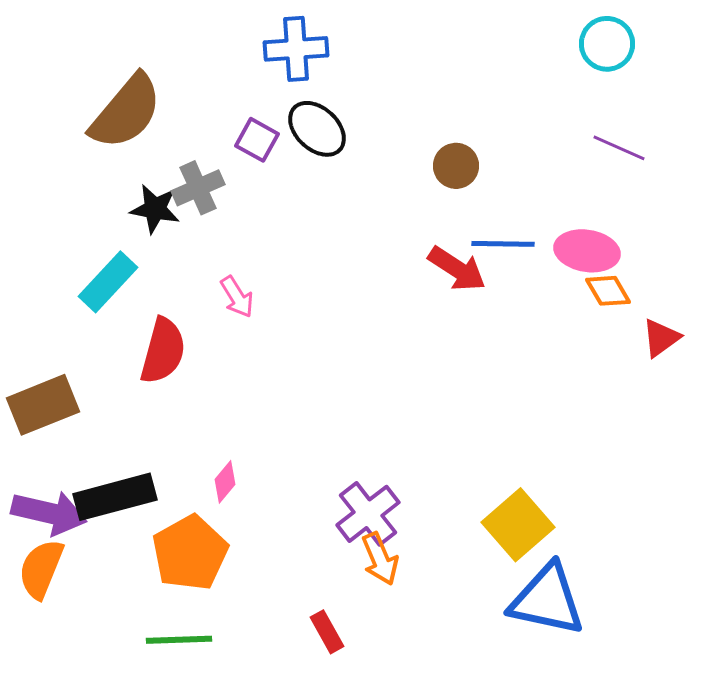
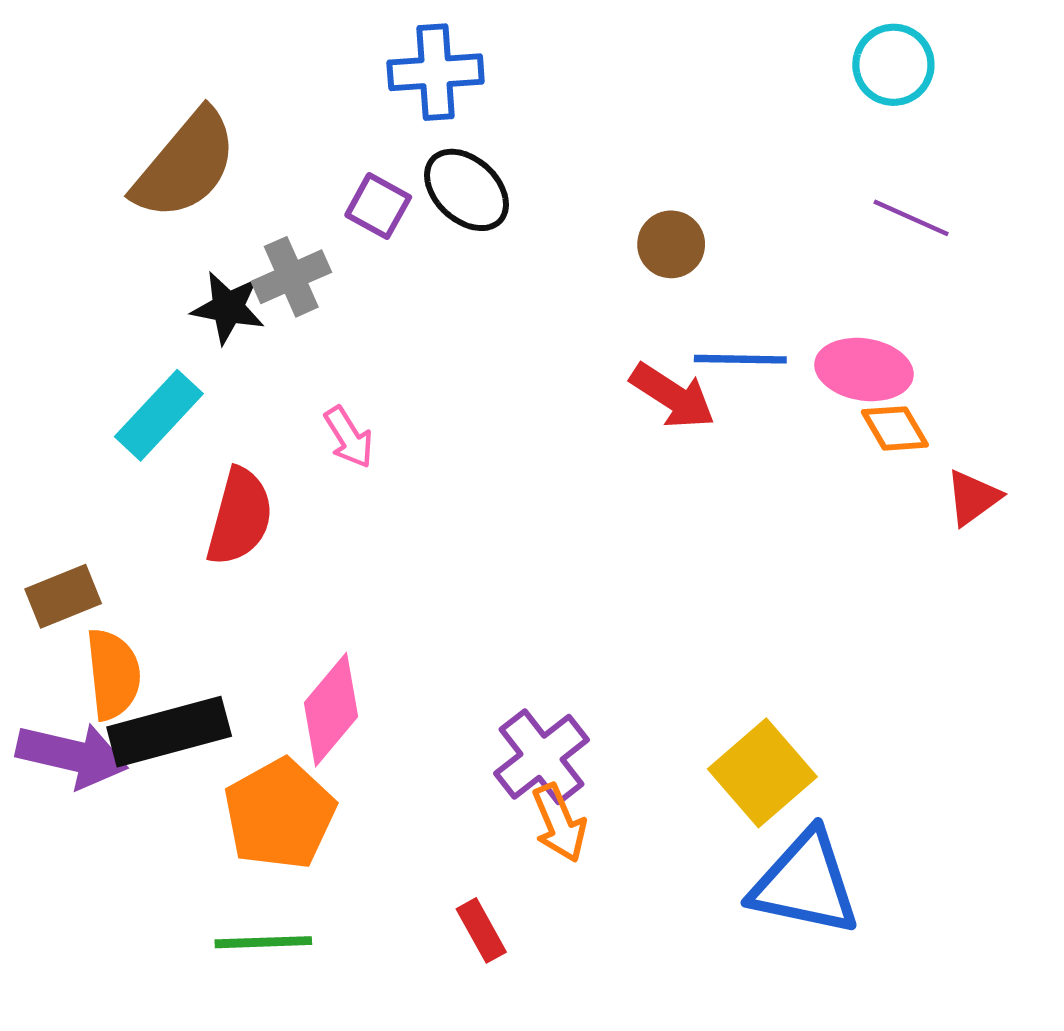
brown rectangle: (43, 405) -> (63, 596), size x0.7
pink diamond: (225, 482) -> (331, 710), size x1.8
orange semicircle: (41, 569) -> (113, 674), moved, turned 152

